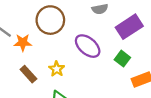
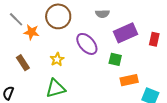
green square: (122, 59) -> (115, 59), turned -32
brown rectangle: (28, 74) -> (23, 63), moved

